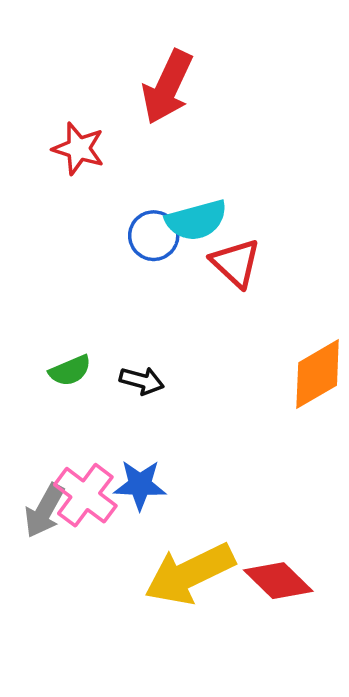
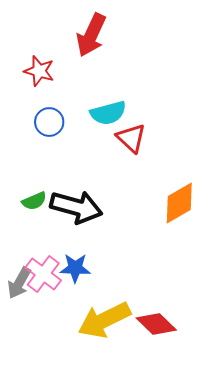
blue circle: (154, 236) -> (49, 122), moved
black arrow: (142, 381) -> (76, 207), size x2.0

